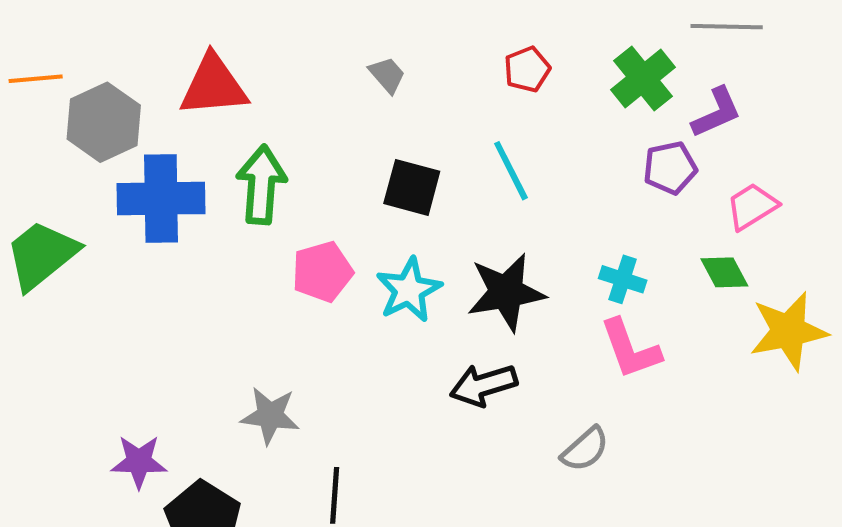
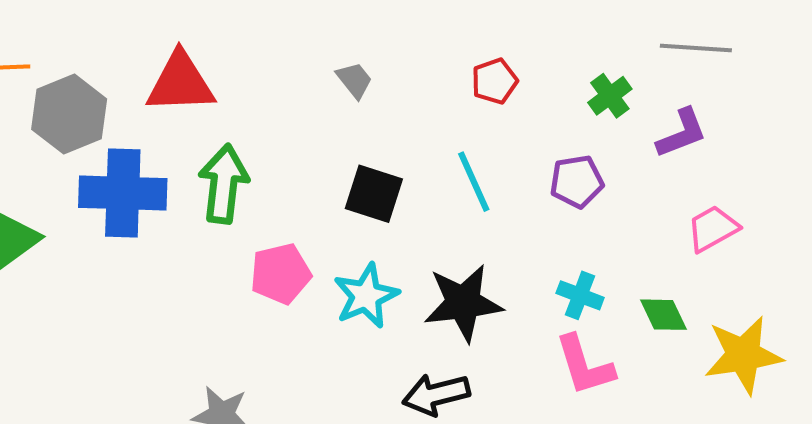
green cross: (643, 78) -> (610, 96), size x0.7
purple pentagon: (670, 168) -> (577, 181), moved
green diamond: (724, 272) -> (663, 315), moved

